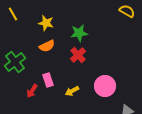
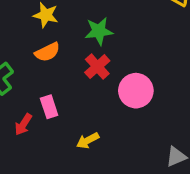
pink circle: (105, 86) -> (136, 91), moved
yellow arrow: (72, 91) -> (88, 141), moved

